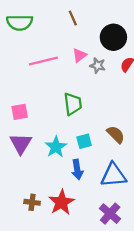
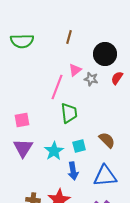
brown line: (73, 18) -> (69, 37), turned 40
pink line: (43, 61) -> (57, 87), moved, turned -55

